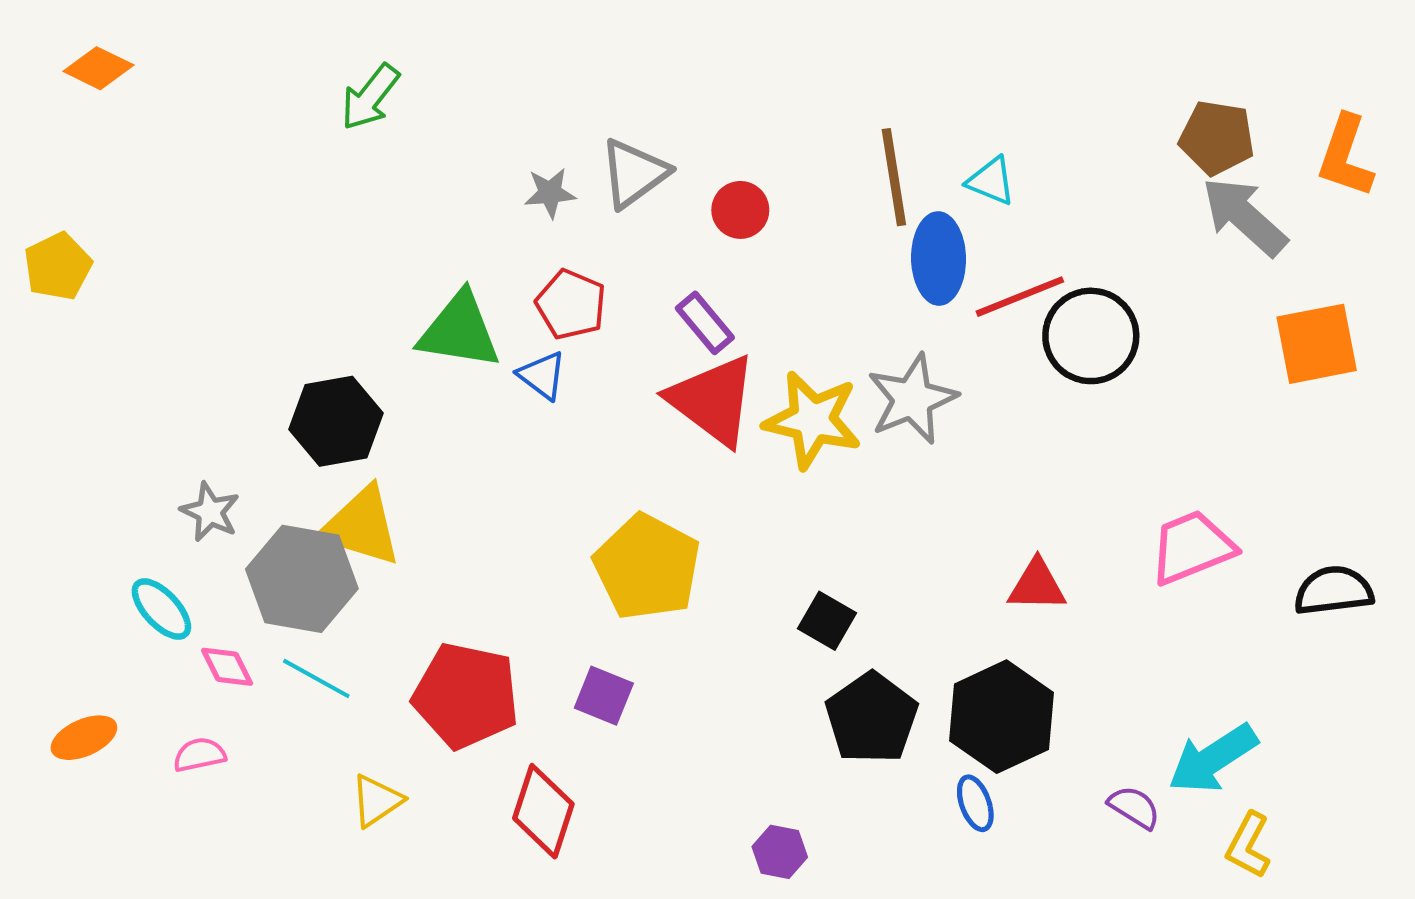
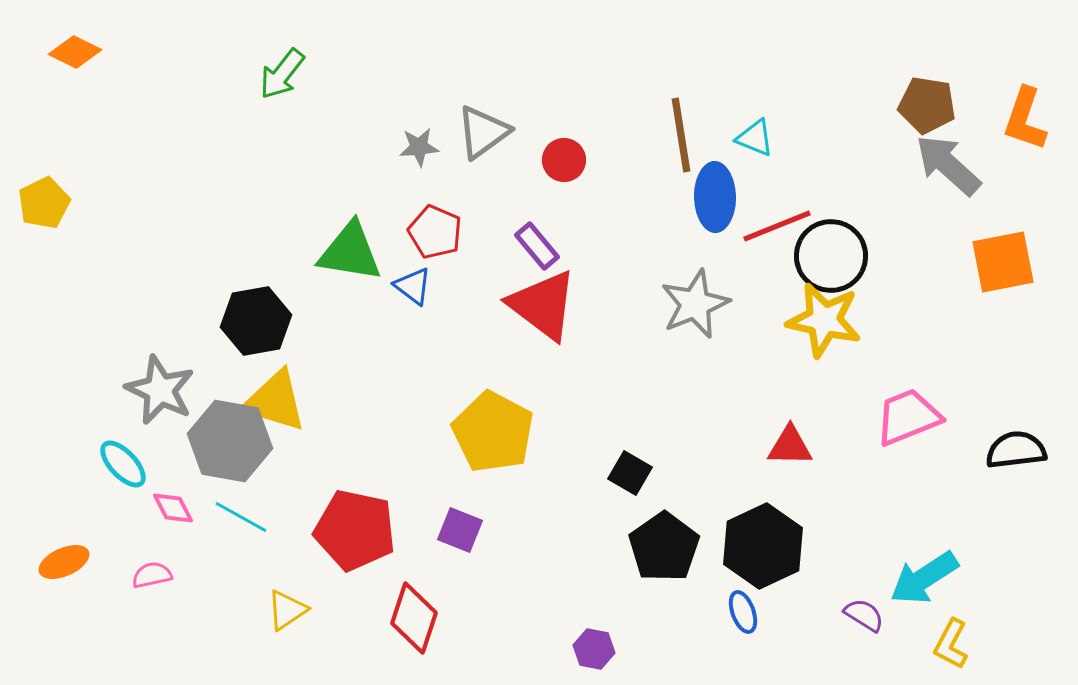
yellow star: (813, 420) -> (824, 320), moved
gray star: (210, 512) -> (160, 390), size x1.5

